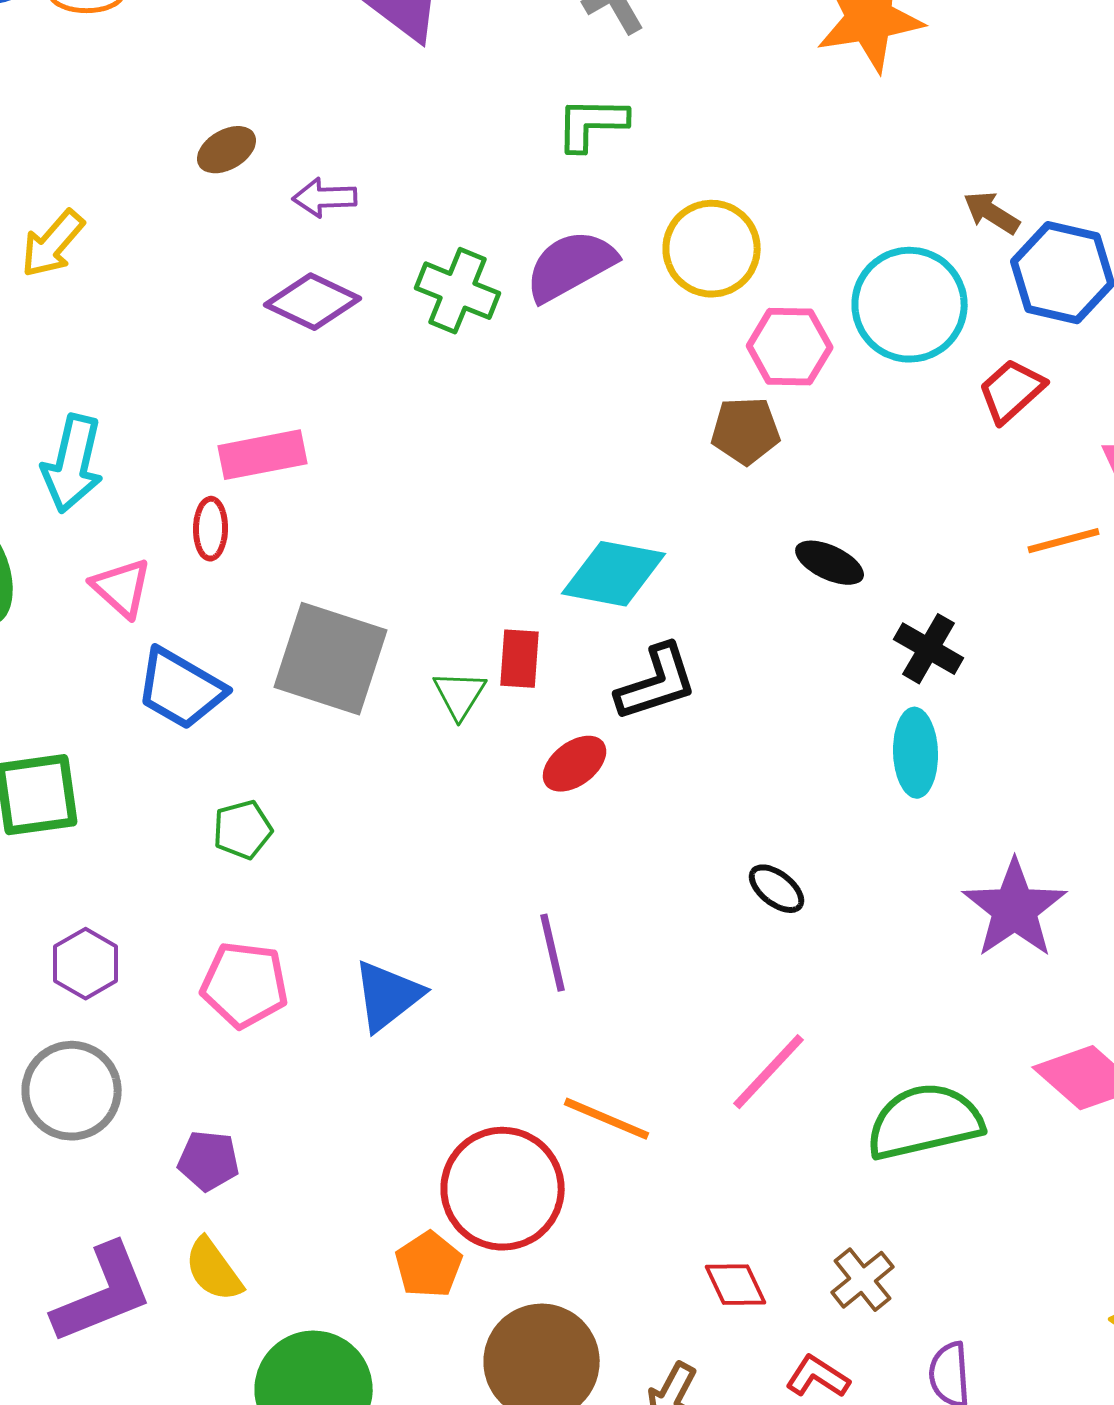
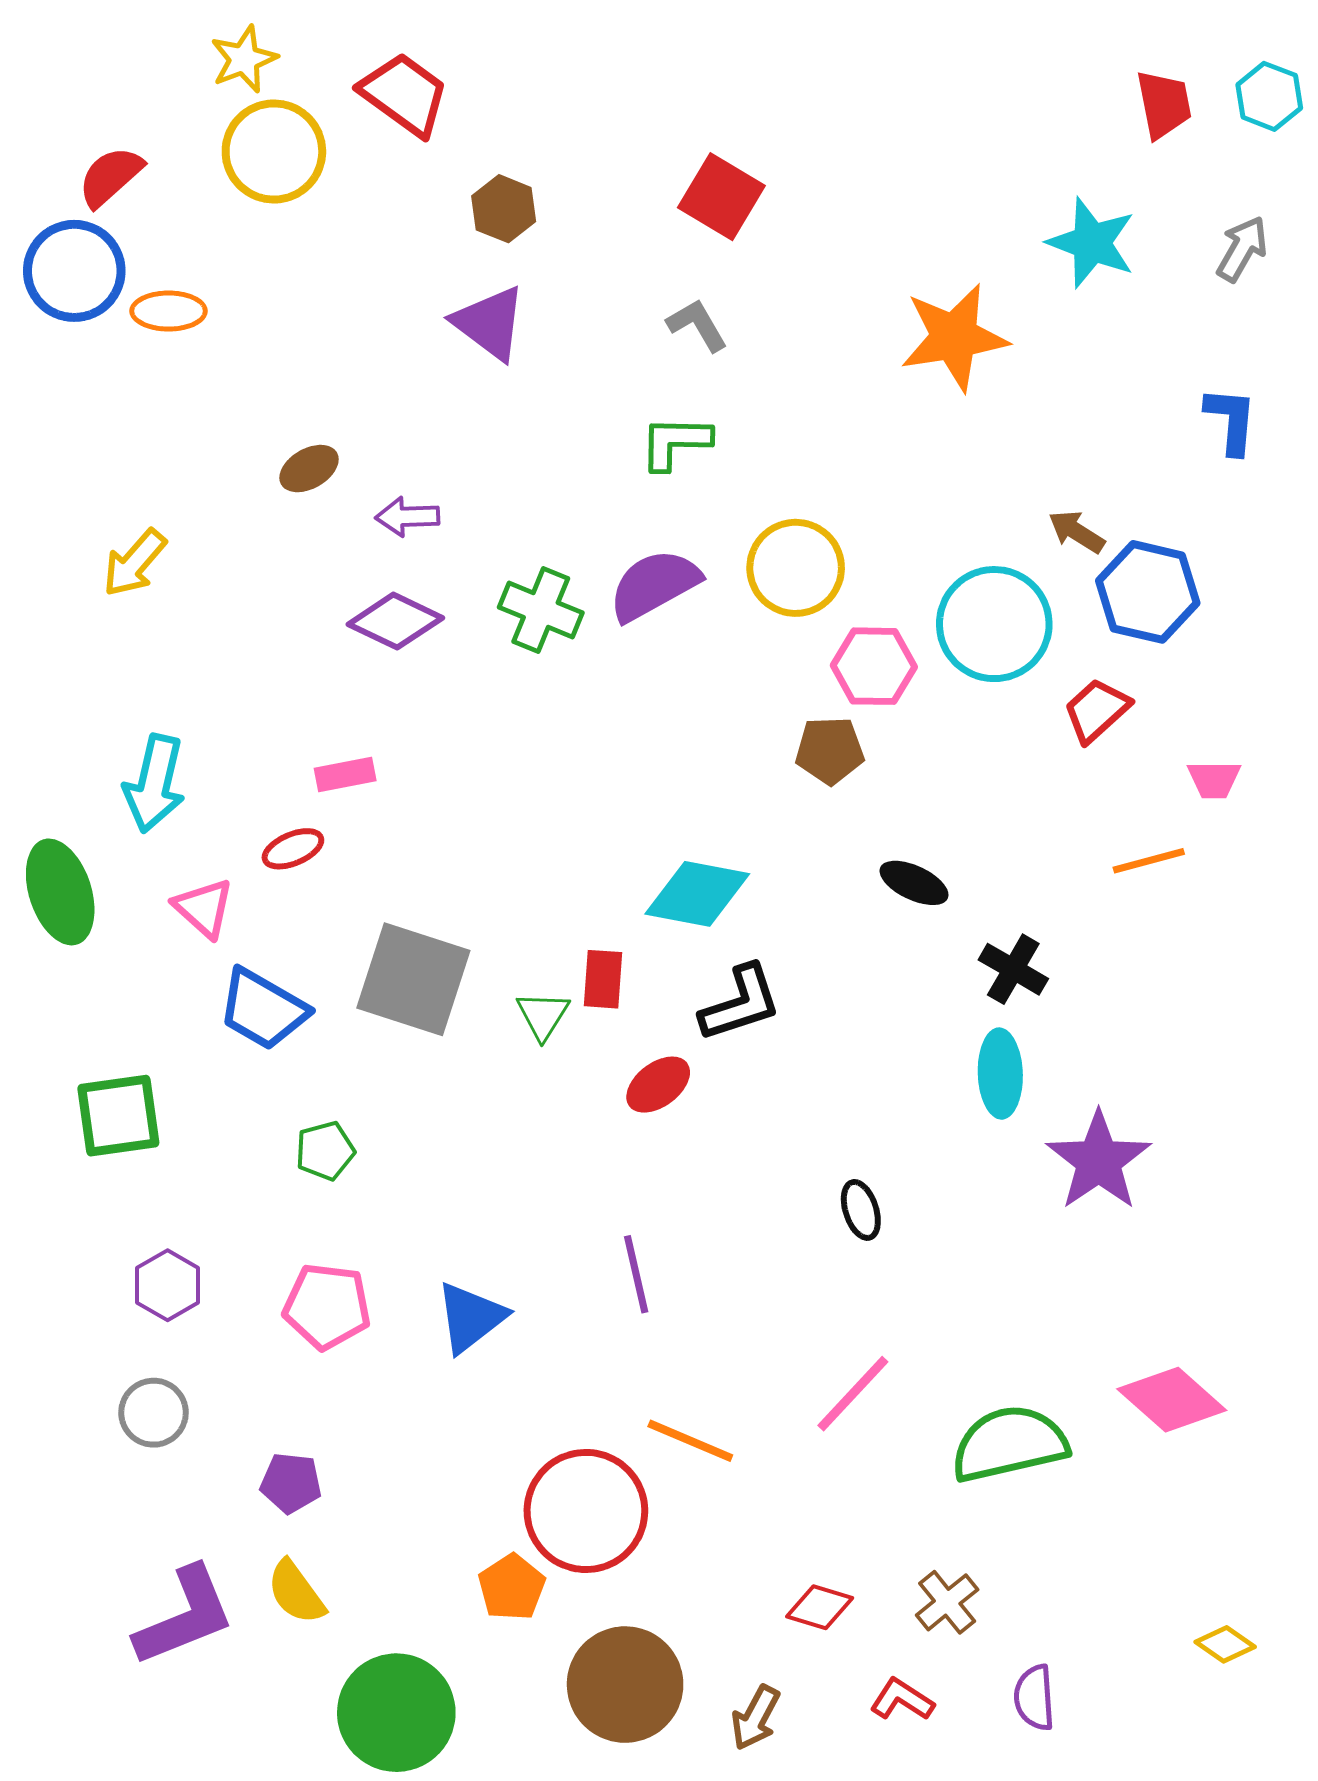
pink rectangle: (263, 455) -> (345, 775), size x0.7
red ellipse: (211, 529) -> (293, 849), turned 66
black ellipse: (777, 889) -> (861, 1210), turned 34
purple star: (1015, 909) -> (1099, 1161), moved
gray circle: (72, 1091) -> (154, 1413), size x0.7
red diamond: (736, 1285) -> (820, 1607), turned -48

